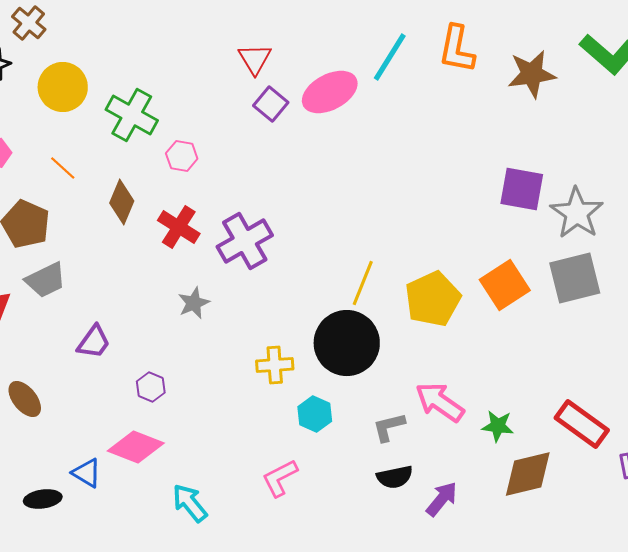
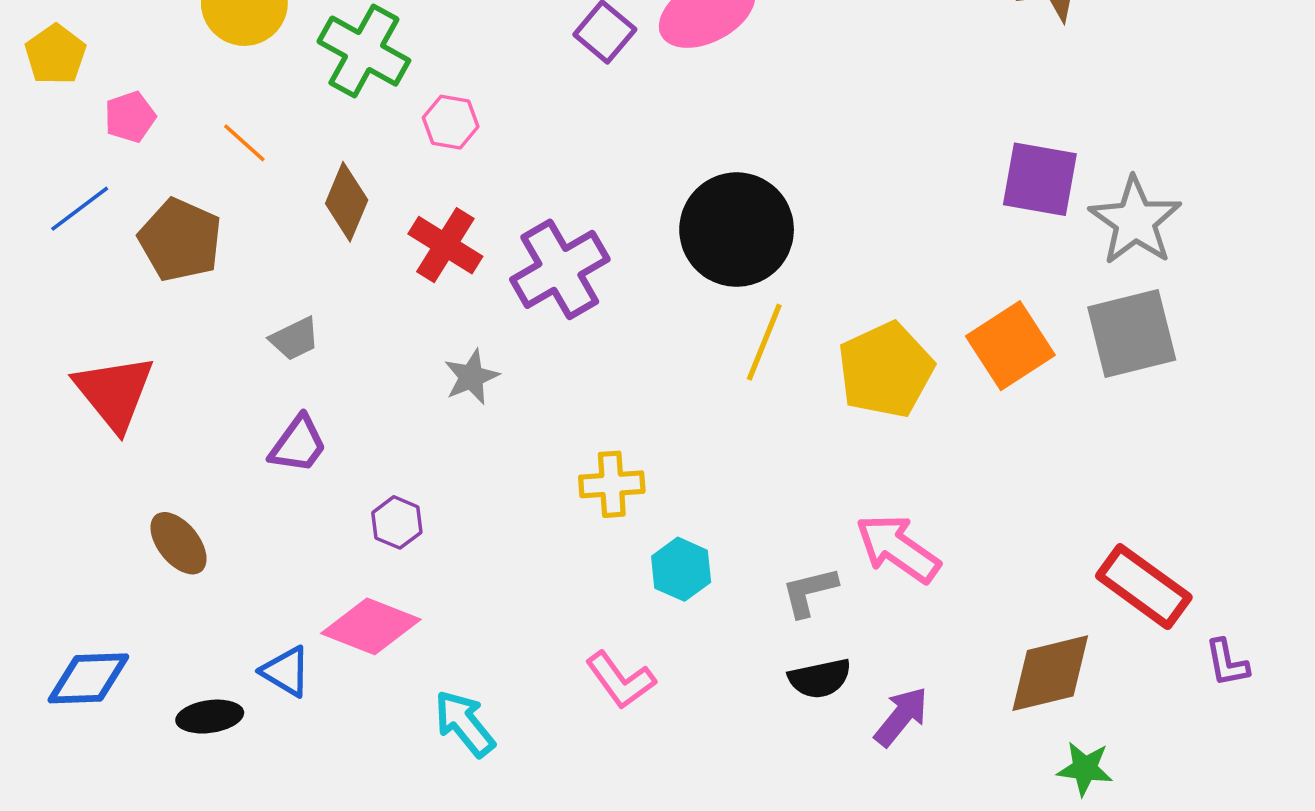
gray trapezoid: (46, 280) -> (295, 339), moved, size x0.7
black circle: (347, 343) -> (737, 230), moved
green star: (498, 426) -> (1085, 769), moved
pink L-shape: (280, 478) -> (620, 680), turned -99

